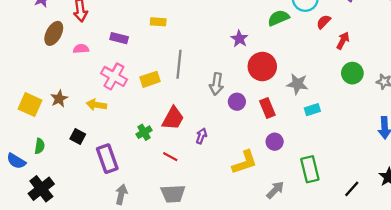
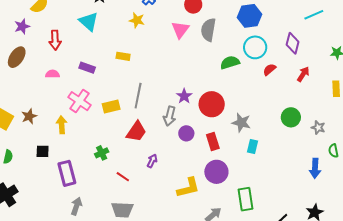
brown ellipse: (54, 33) -> (17, 57), moved
purple star: (239, 39) -> (184, 96), moved
red arrow: (343, 41) -> (303, 74), moved
yellow arrow: (96, 105) -> (62, 125), turned 72
cyan rectangle: (312, 110) -> (253, 146), turned -64
red trapezoid: (173, 118) -> (136, 132), moved
black square: (78, 137) -> (43, 151), turned -32
purple circle: (275, 142) -> (216, 172), size x1.5

